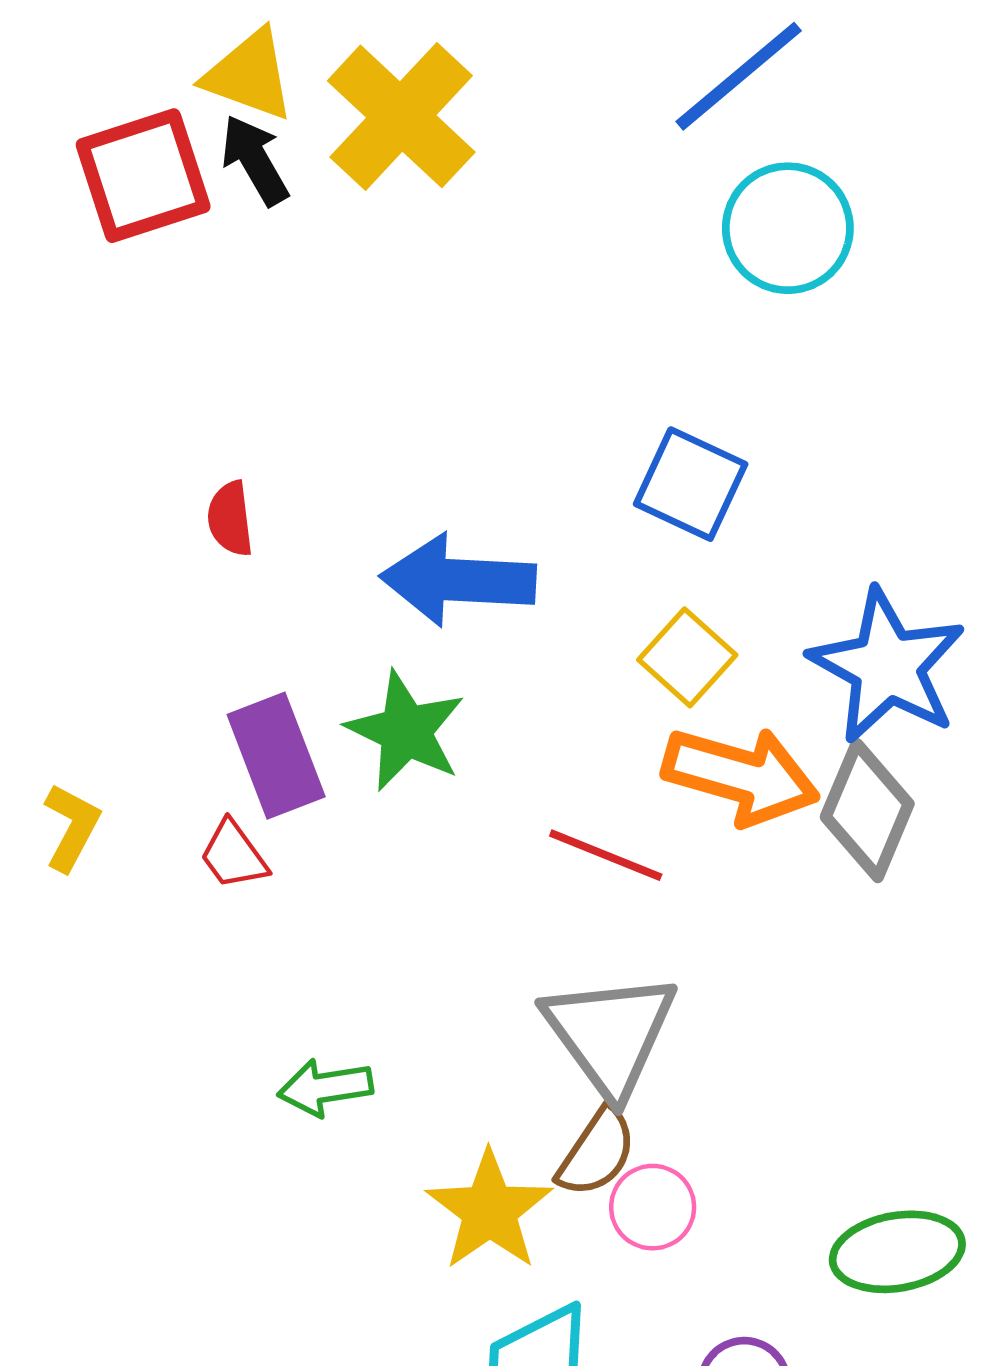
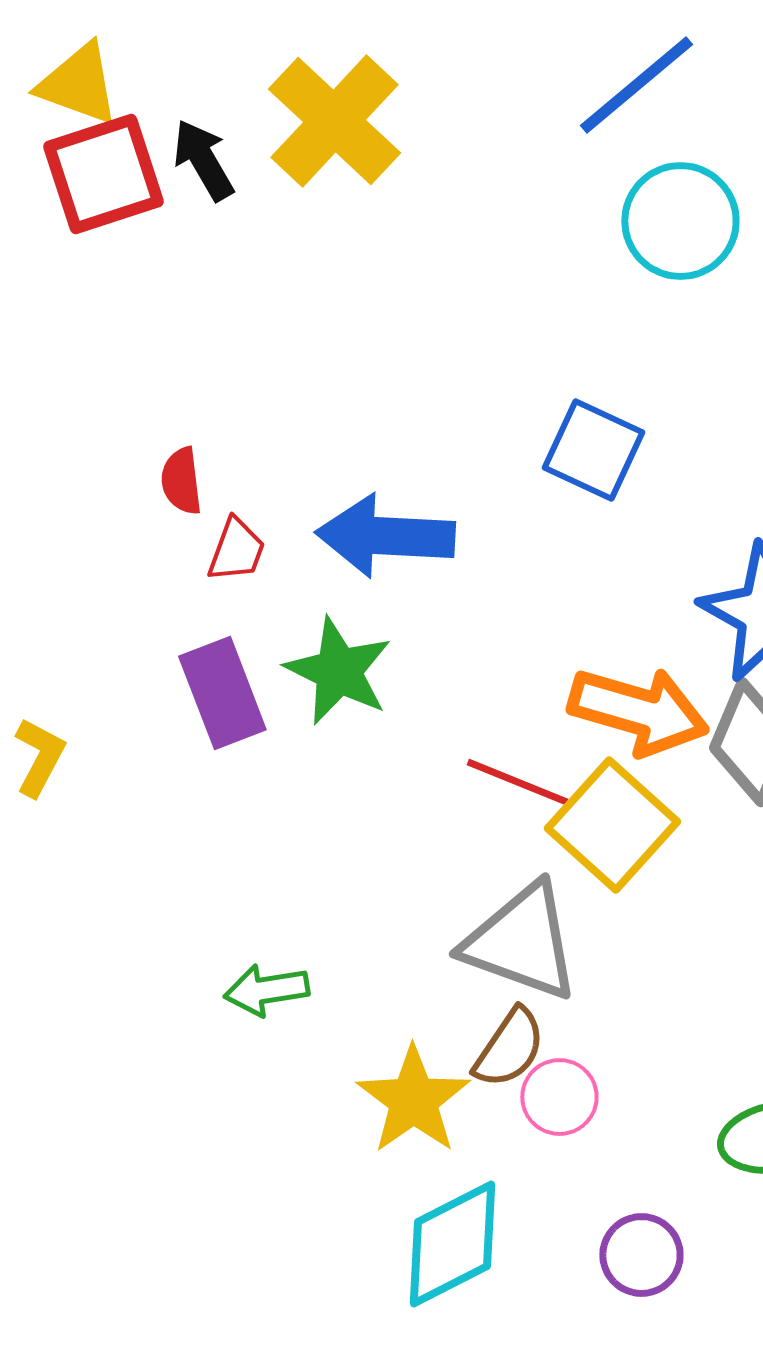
yellow triangle: (249, 75) -> (78, 84), moved
yellow square: (687, 657) -> (612, 825), moved, size x1.5
red trapezoid: (234, 855) -> (236, 550), moved, turned -124
gray triangle: (610, 1034) -> (521, 942), turned -34

